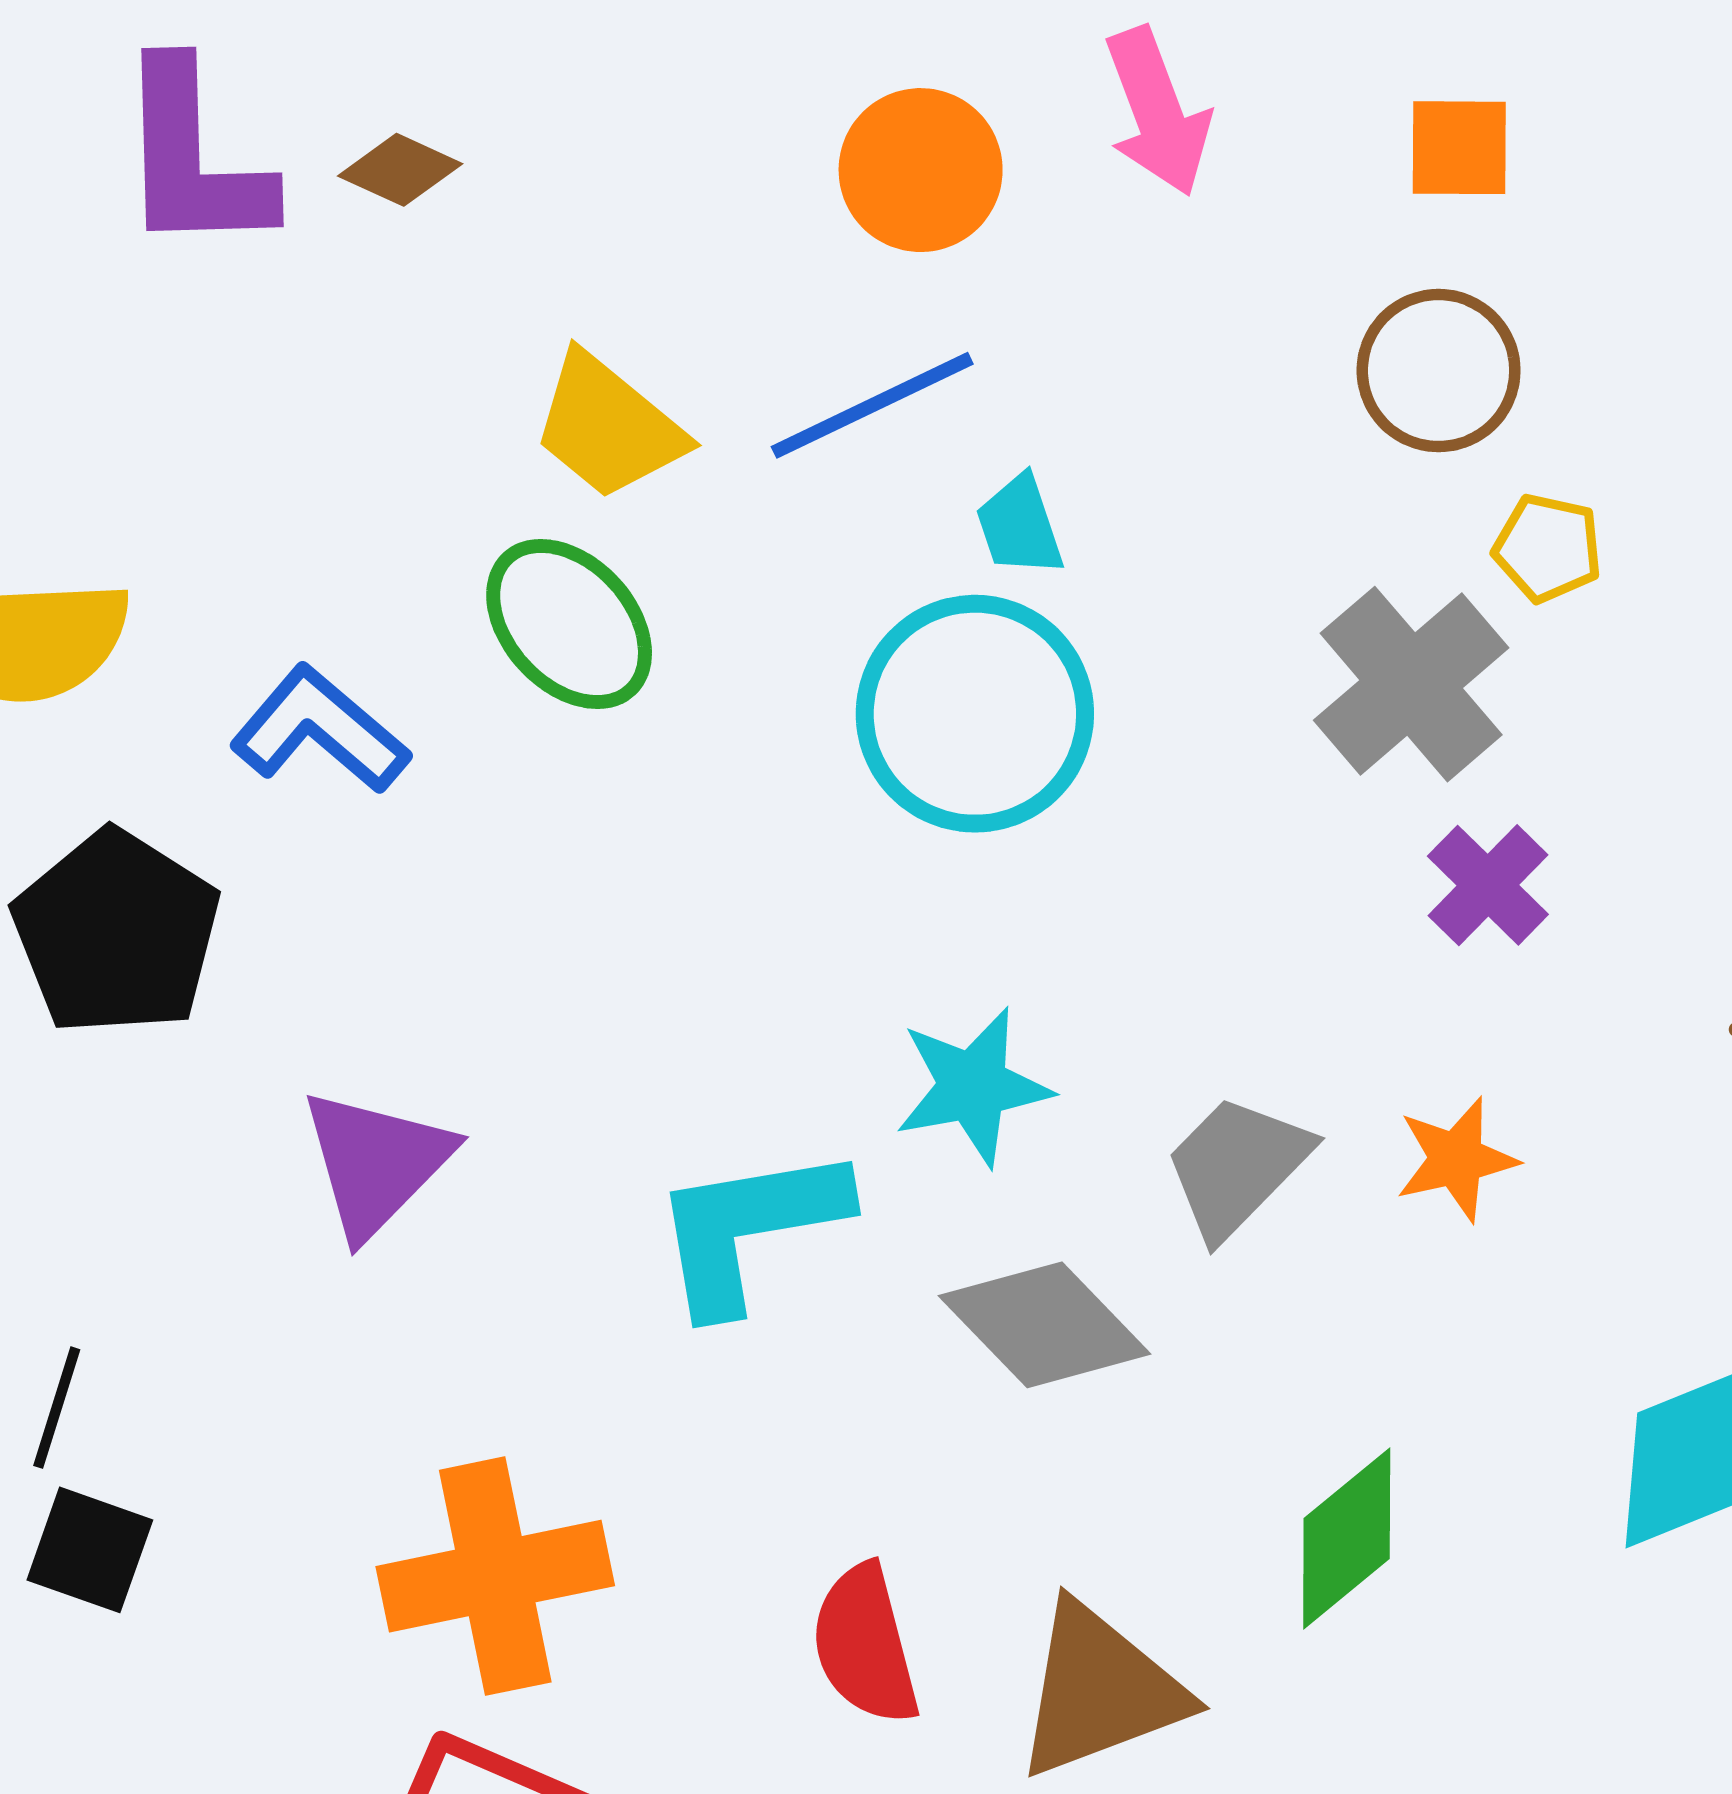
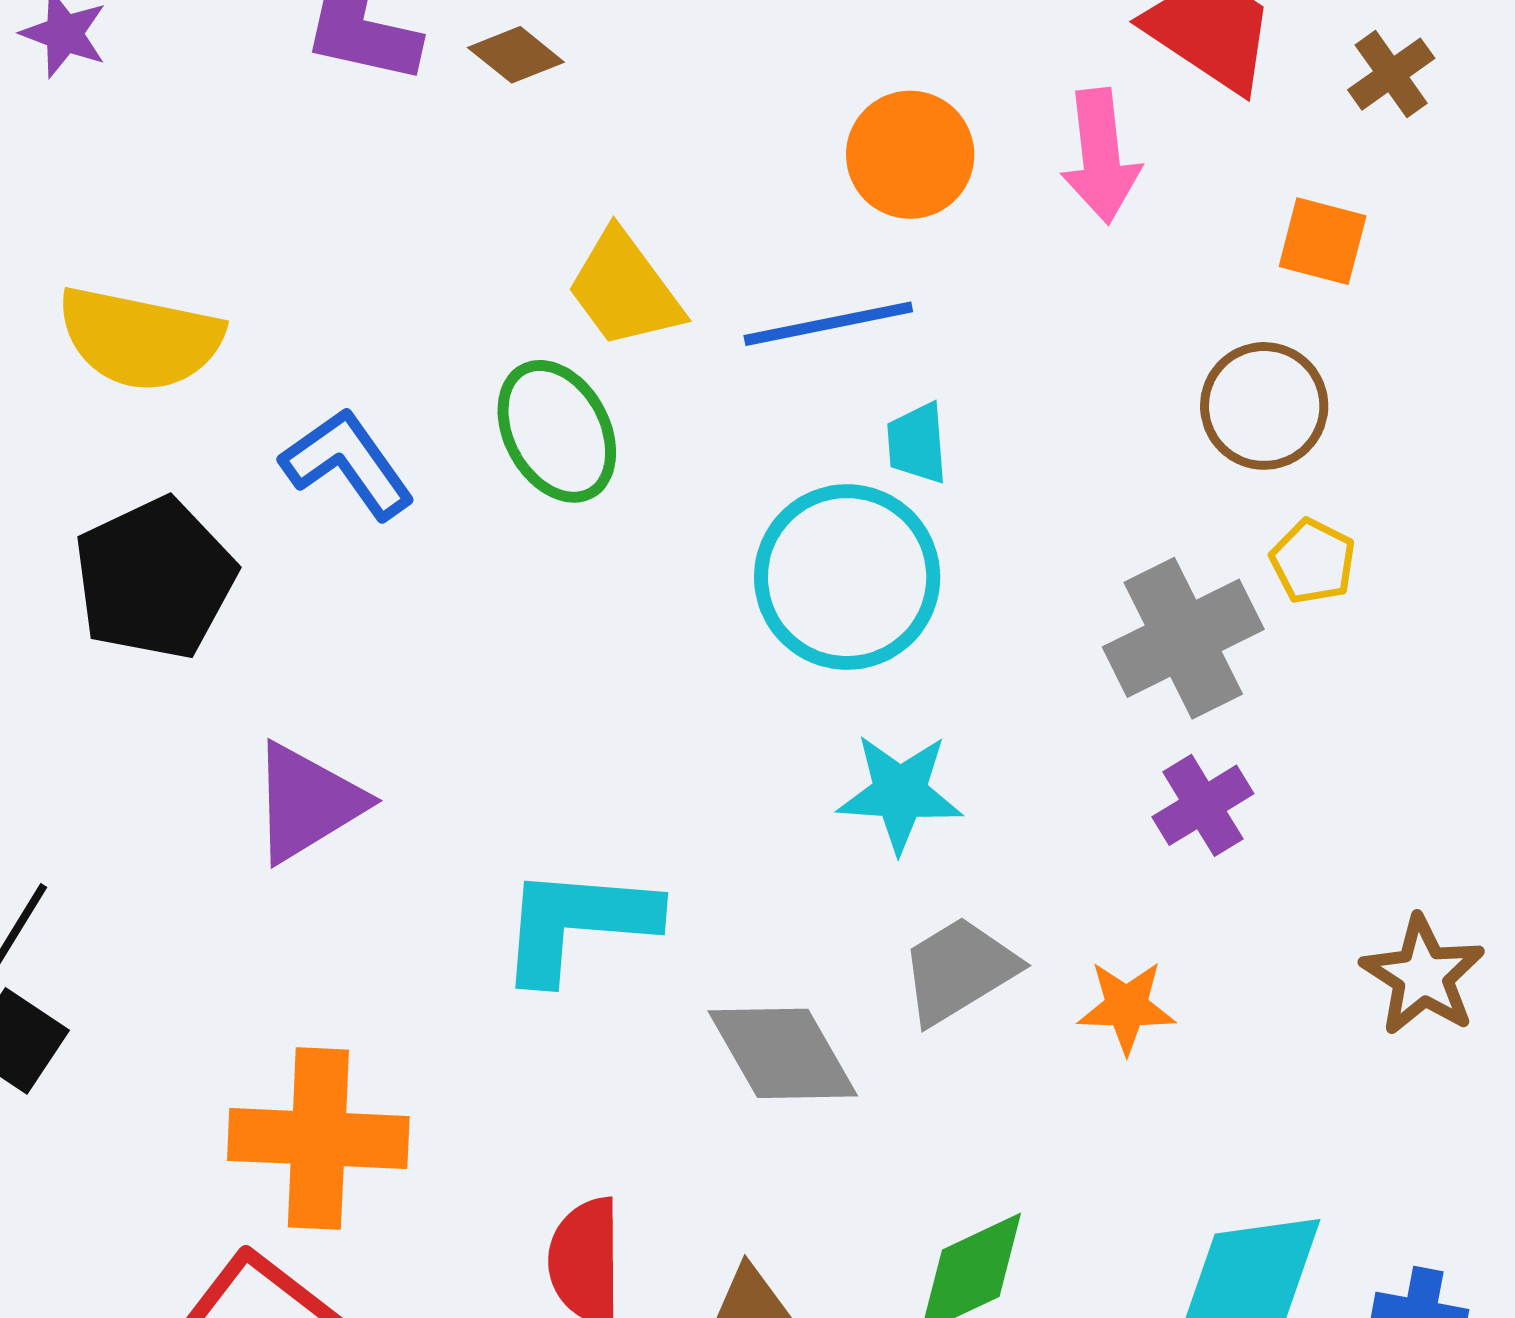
cyan star: (973, 1086) -> (900, 793), moved

